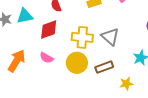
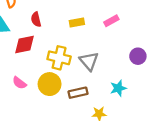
pink semicircle: (46, 58) -> (19, 83), moved

